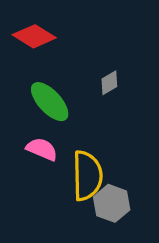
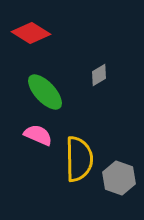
gray hexagon: (112, 203) -> (119, 178), moved

